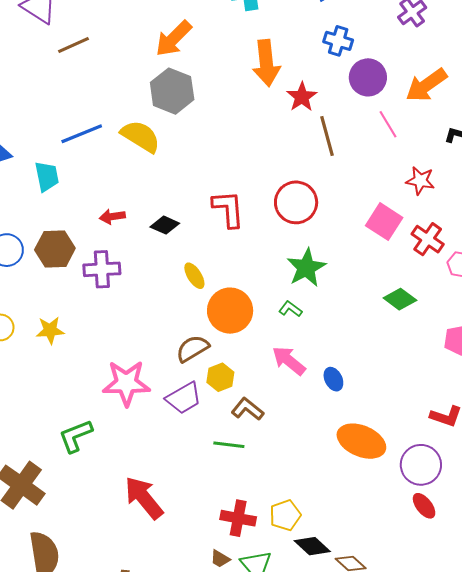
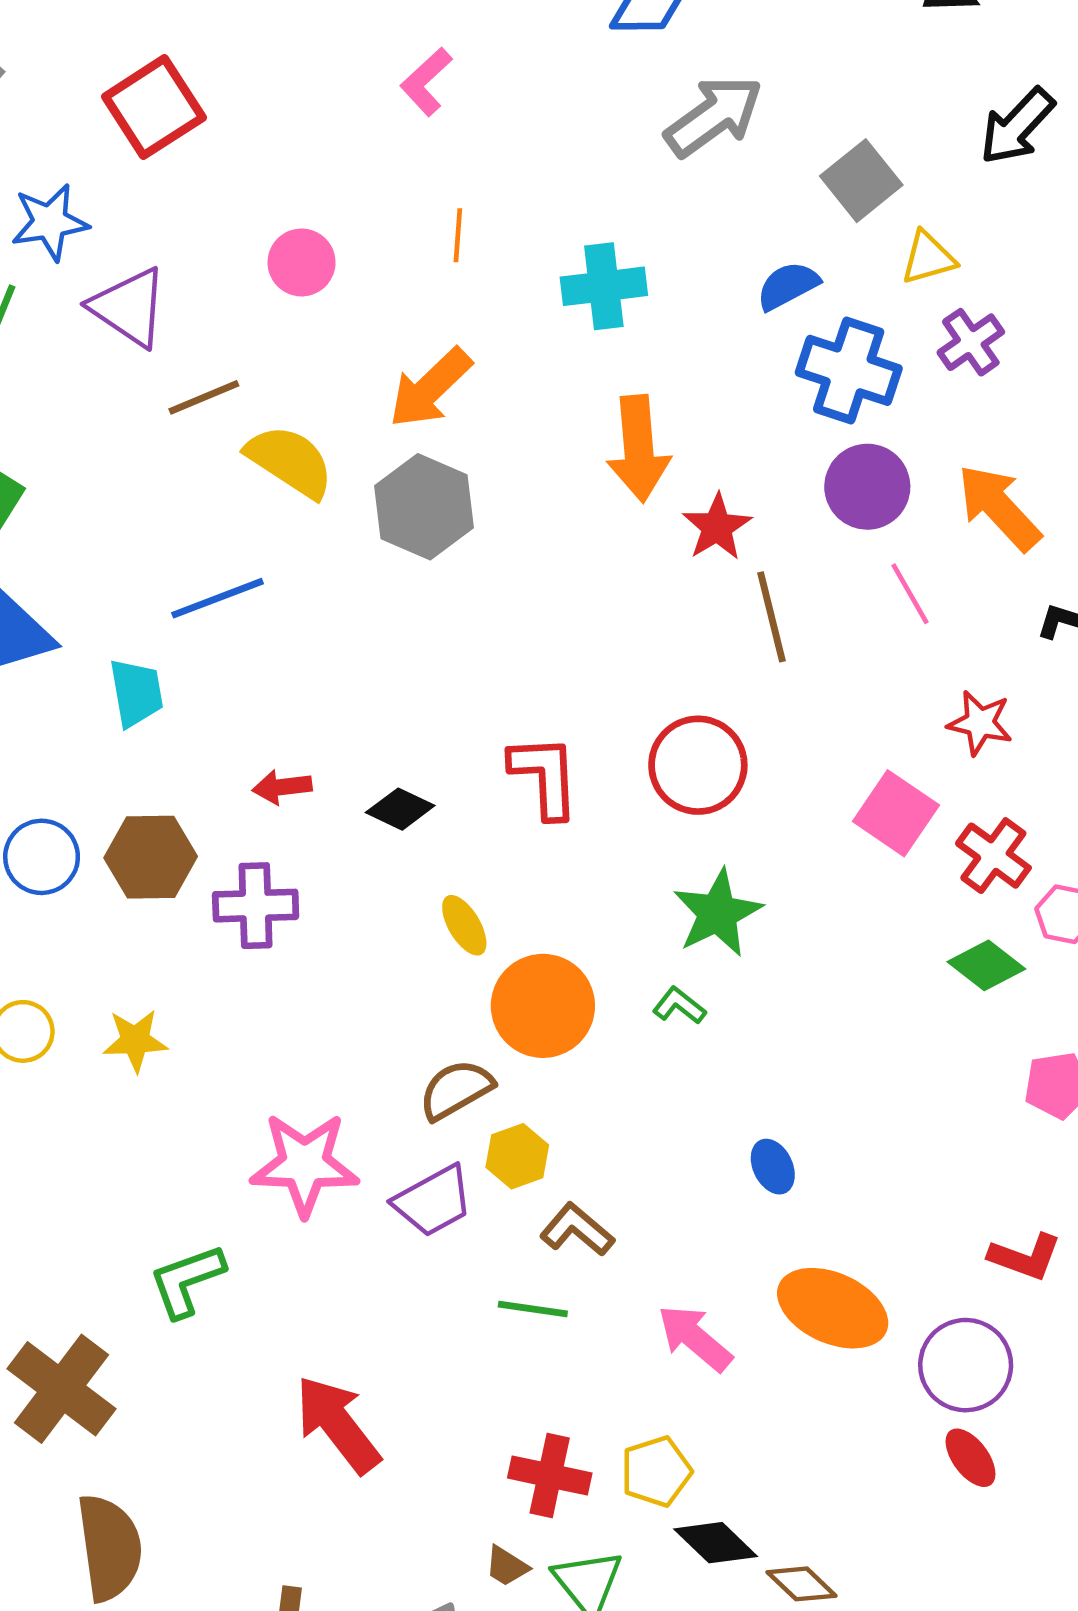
blue cross: (338, 41) -> (849, 370), moved, size x1.5
orange arrow: (426, 85) -> (999, 507), turned 81
yellow semicircle: (141, 136) -> (290, 461), moved
green diamond: (400, 299) -> (986, 965), moved
pink arrow: (289, 361) -> (695, 1338), moved

